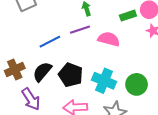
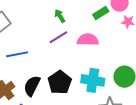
blue line: (50, 42) -> (17, 54), moved, turned 30
black pentagon: (71, 75) -> (60, 82), turned 30

